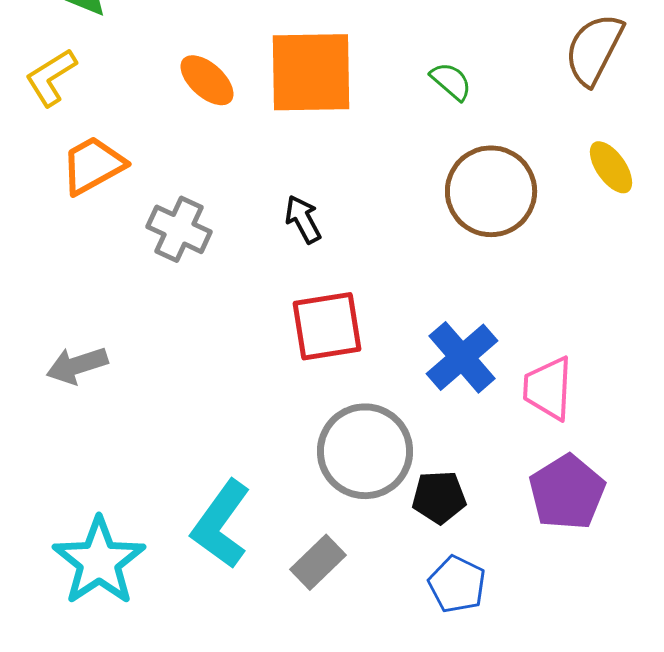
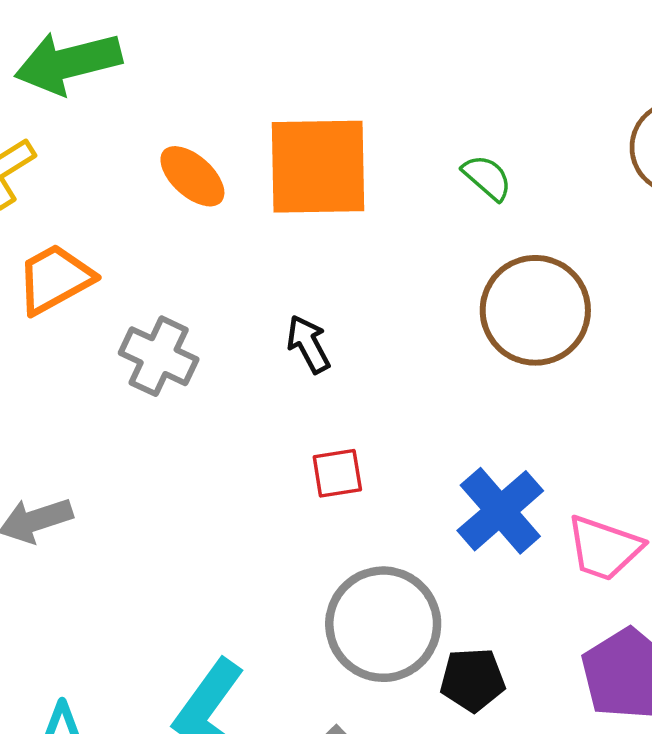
red square: (327, 326) -> (337, 473), size x0.6
pink trapezoid: (548, 388) -> (604, 548), turned -74

